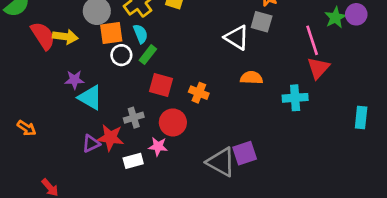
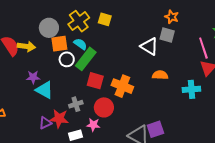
cyan semicircle: (140, 34) -> (80, 44), turned -32
green rectangle: (148, 55) -> (86, 59), size x1.6
orange cross: (199, 93) -> (122, 86), size x1.5

